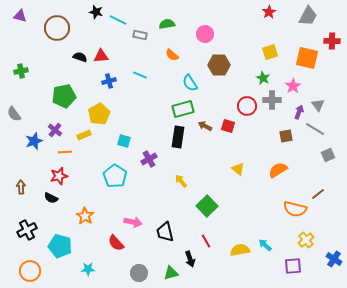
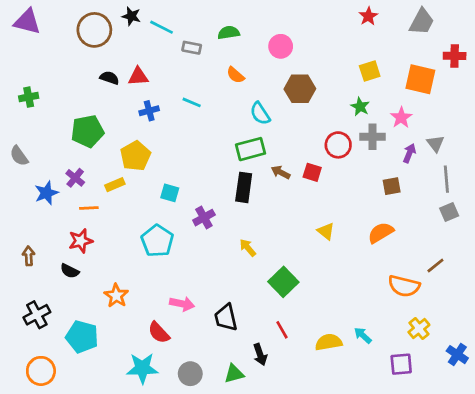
purple triangle: (20, 16) -> (27, 22), size x1.5
brown circle: (57, 28) -> (94, 30), moved
gray line: (315, 129) -> (446, 179), moved, turned 54
cyan star: (88, 269) -> (142, 368), moved, size x1.6

